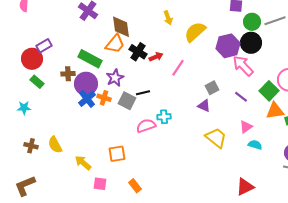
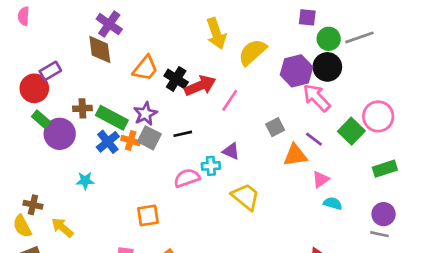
yellow arrow: (168, 18) -> (216, 33), size x1.6
brown diamond: (121, 27) -> (100, 50), moved
red arrow: (156, 57) -> (200, 86), size x1.6
green rectangle: (90, 59) -> (112, 118), moved
purple circle: (86, 84) -> (60, 134), moved
gray square: (127, 101) -> (149, 138), moved
purple triangle: (204, 106) -> (231, 151), moved
cyan star: (24, 108) -> (85, 181), moved
orange triangle: (275, 111) -> (295, 155), moved
yellow trapezoid: (216, 138) -> (246, 197), moved
yellow semicircle: (55, 145) -> (22, 226), moved
yellow arrow: (83, 163) -> (62, 227), moved

